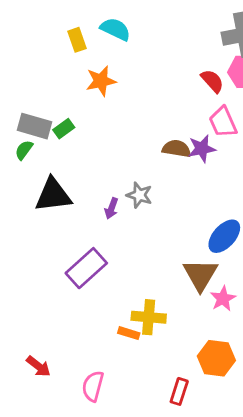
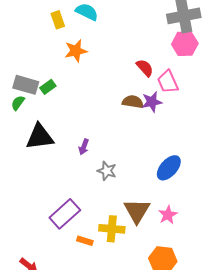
red semicircle: (212, 81) -> (145, 68), moved
gray star: (139, 195) -> (107, 171), moved
purple rectangle: (86, 268) -> (65, 214), moved
brown triangle: (200, 275) -> (137, 211), moved
orange rectangle: (129, 333) -> (85, 241), moved

